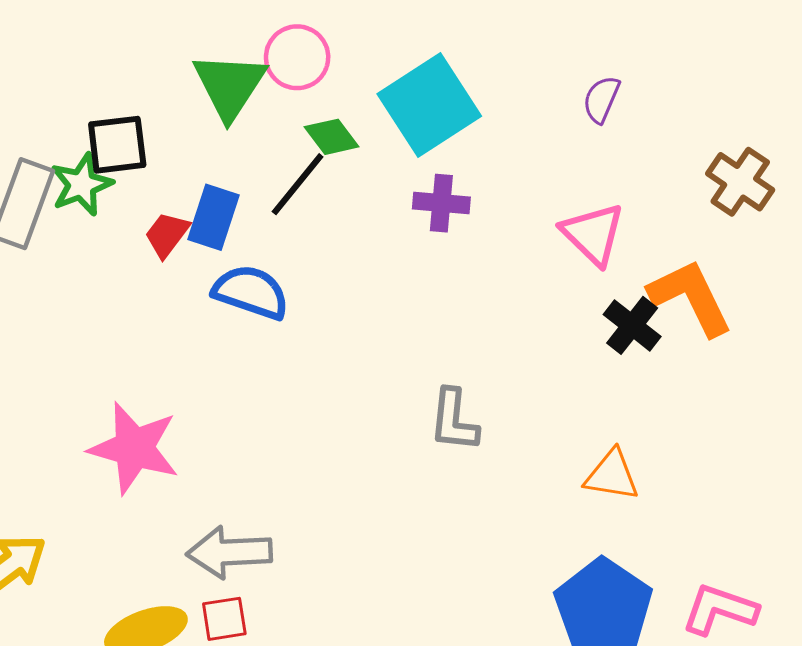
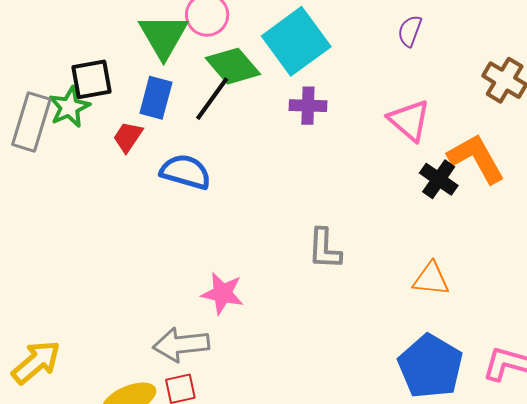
green diamond: (332, 137) -> (233, 66), size x1.5
blue rectangle: (213, 217) -> (156, 98), moved
pink star: (134, 448) -> (222, 293), moved, size x0.7

